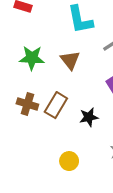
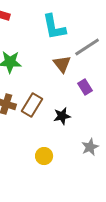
brown triangle: (70, 60) -> (62, 64), moved

